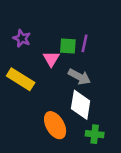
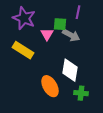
purple star: (22, 38) -> (24, 18), size x1.6
purple line: (84, 43) -> (78, 12), moved
gray arrow: (79, 77) -> (71, 35), moved

